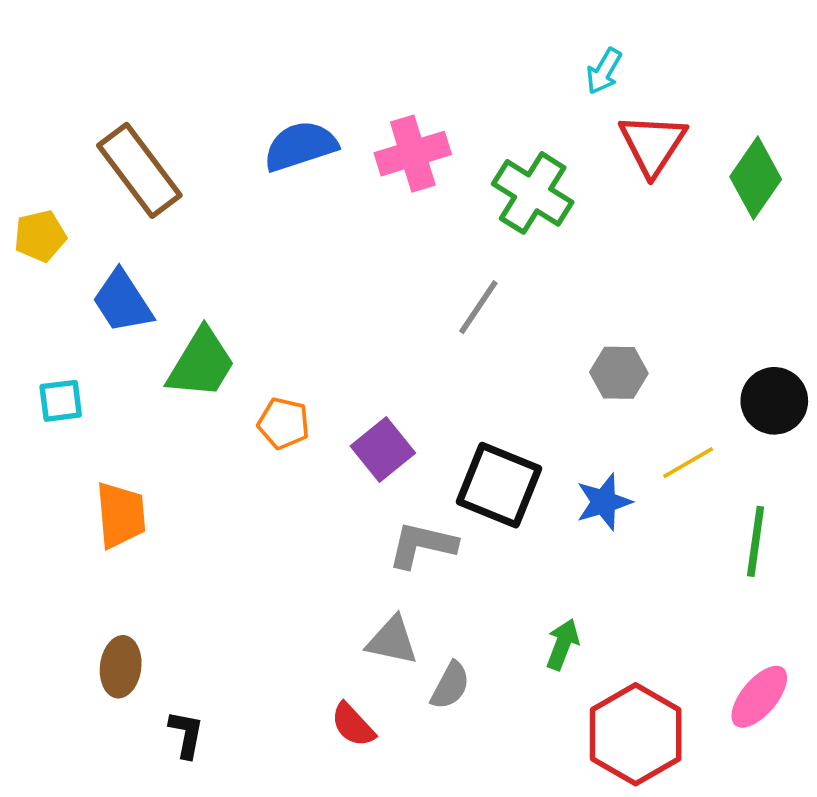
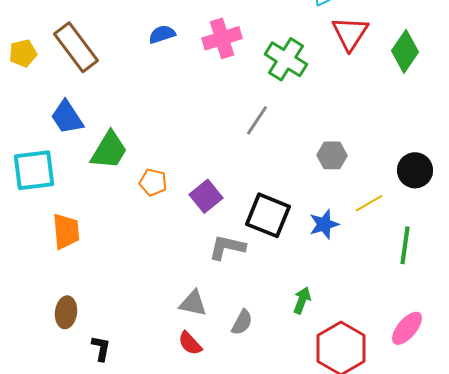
blue semicircle: (300, 146) -> (162, 34), size x0.7
yellow pentagon: (40, 236) -> (23, 53), moved
cyan square: (61, 401) -> (34, 170), size x1.8
gray triangle: (392, 641) -> (193, 303), moved

